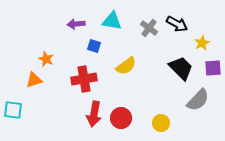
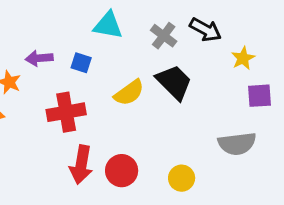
purple arrow: (76, 24) -> (39, 58), moved
black trapezoid: (181, 68) -> (174, 82), moved
gray semicircle: (198, 100) -> (237, 144), turned 40

